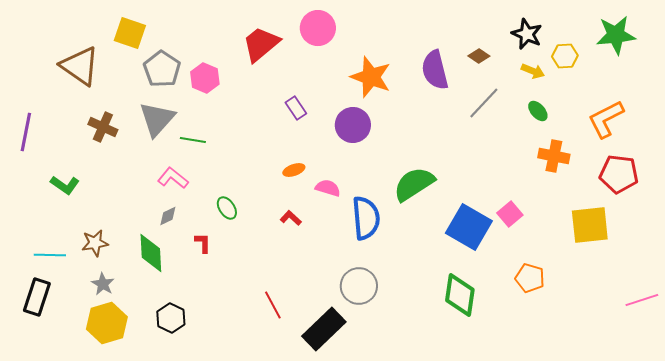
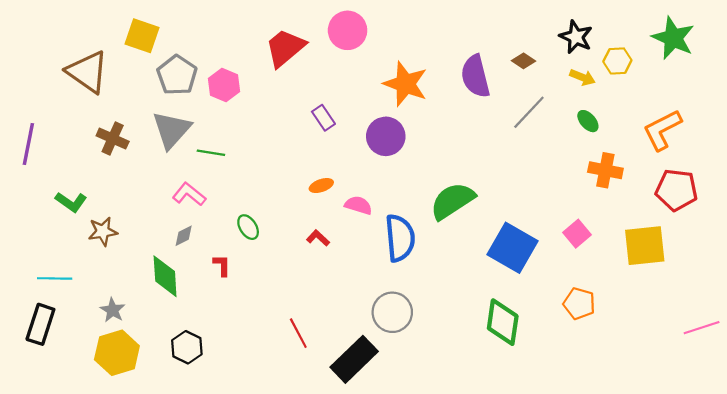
green star: (616, 35) -> (673, 38), turned 30
pink square: (510, 214) -> (577, 234), moved
brown star: (95, 243) -> (103, 231), moved

